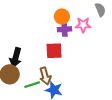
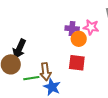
orange circle: (62, 16) -> (79, 39), moved
red square: (54, 51) -> (77, 63), moved

